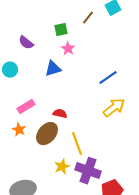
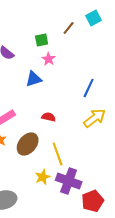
blue line: (108, 78) -> (89, 88), turned -30
red semicircle: (60, 114) -> (49, 117), moved

